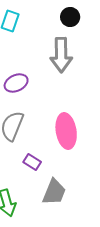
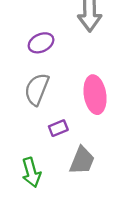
purple rectangle: (32, 162) -> (58, 128), turned -54

